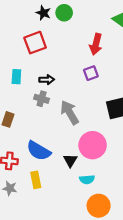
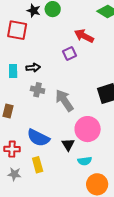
red square: (35, 43) -> (17, 30), moved, turned 35
red arrow: (96, 44) -> (84, 36), turned 108
purple square: (91, 73) -> (70, 54), moved
black arrow: (47, 80) -> (33, 68), moved

